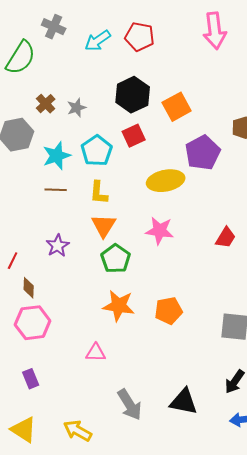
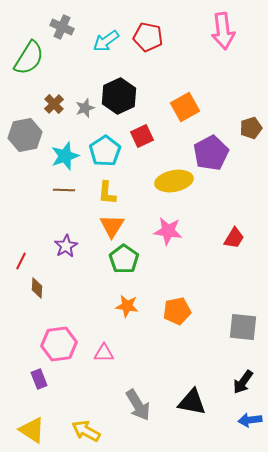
black hexagon: (133, 95) -> (119, 96), moved
orange star: (119, 306) -> (127, 306), size x0.7
pink hexagon: (33, 323) -> (59, 344), moved

